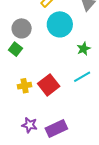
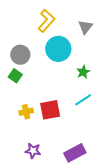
red square: (49, 85) -> (50, 110), turned 30
purple rectangle: (56, 128) -> (75, 153), moved

